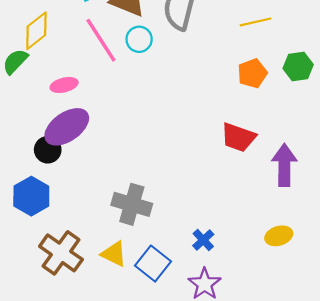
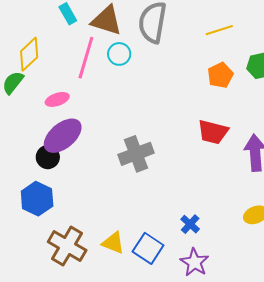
pink line: (101, 40) -> (86, 58), turned 54
gray cross: (132, 204) -> (136, 154), moved, turned -32

